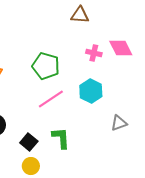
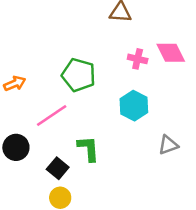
pink line: (51, 99) -> (52, 115), moved
green L-shape: (61, 138) -> (88, 149), moved

